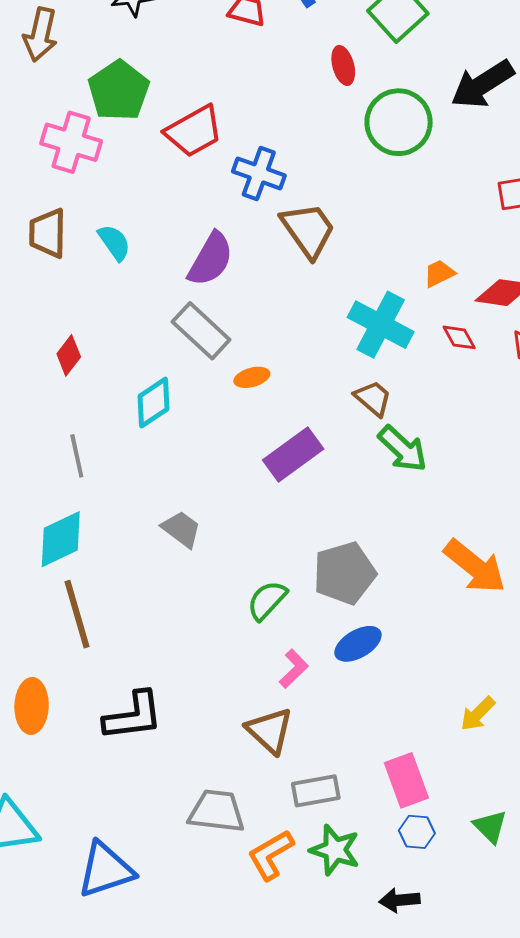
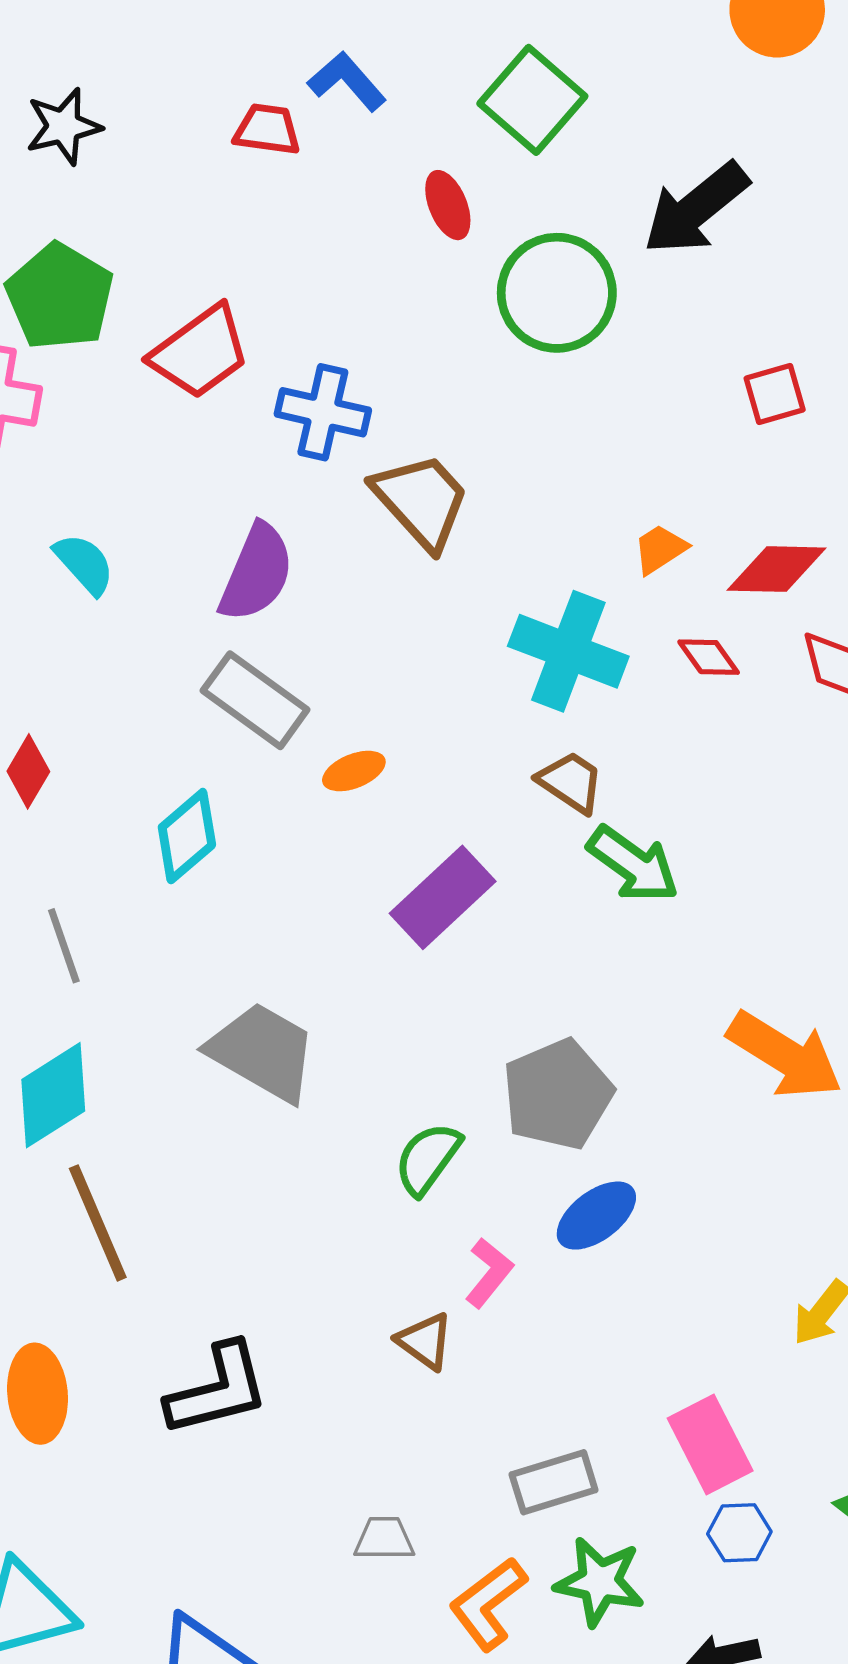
gray trapezoid: (181, 529) -> (263, 1052), size x1.6
brown triangle: (270, 731) -> (425, 1341), moved, size x0.7
gray trapezoid: (217, 811) -> (384, 1539), size x0.6

